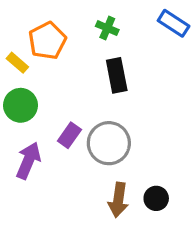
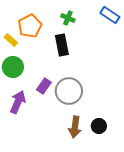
black rectangle: (117, 75) -> (62, 45), moved

